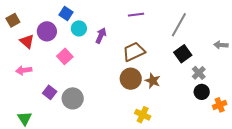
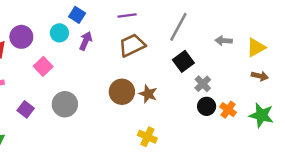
blue square: (66, 13) -> (77, 15), moved
gray arrow: (221, 45) -> (224, 41), moved
brown trapezoid: (134, 52) -> (132, 45), moved
gray circle: (73, 98) -> (65, 104), moved
orange cross: (220, 105) -> (228, 110), moved, turned -32
yellow cross: (143, 115) -> (147, 137), moved

